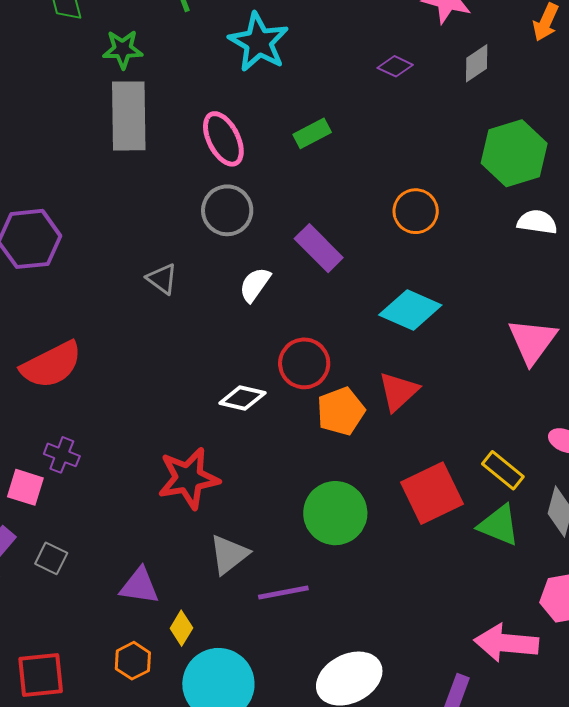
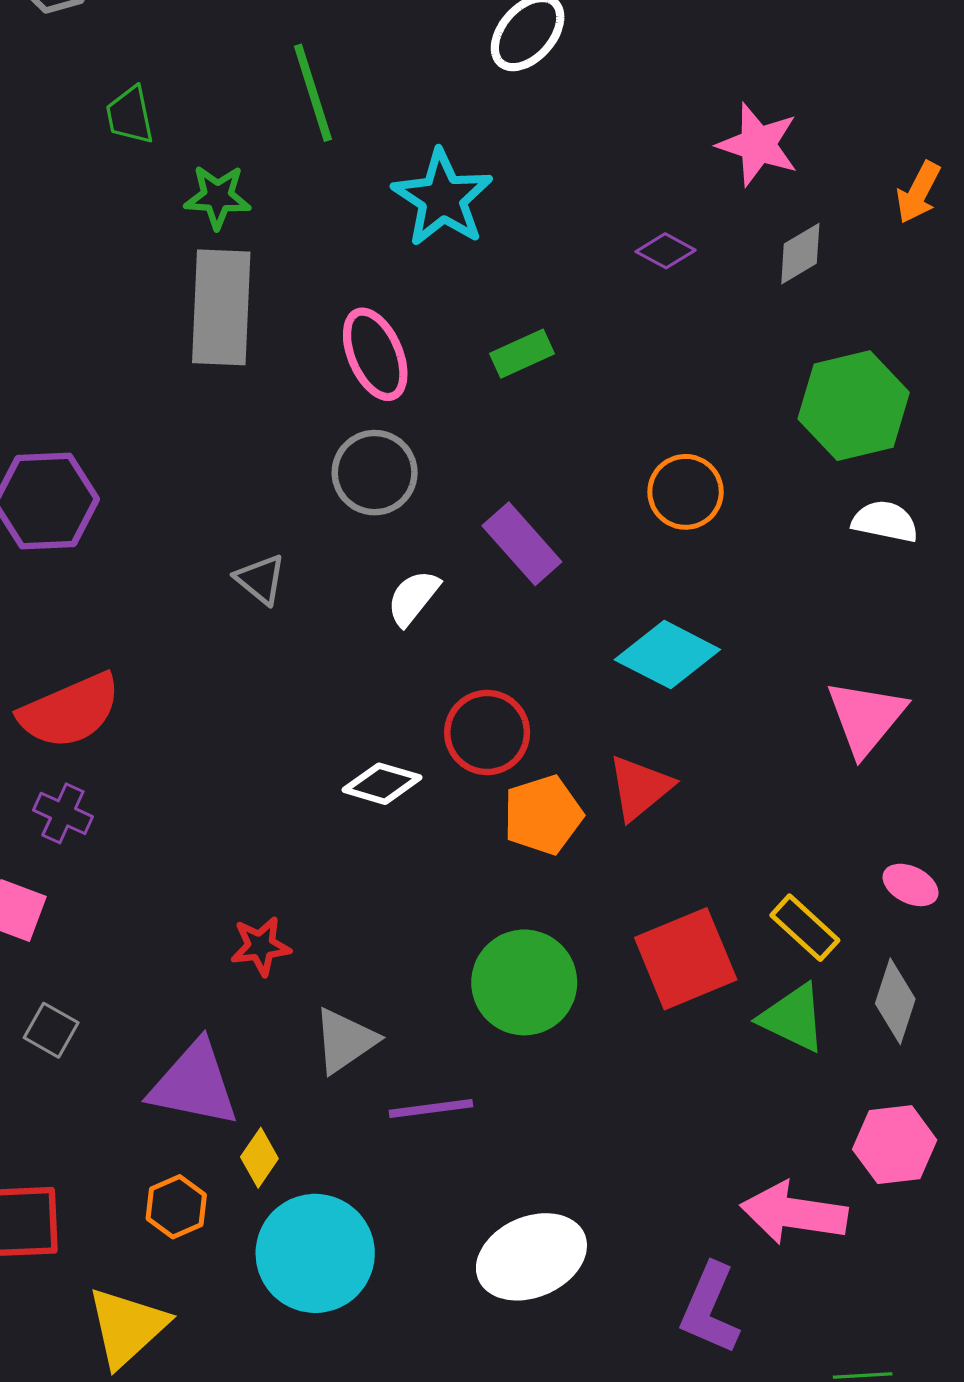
purple cross: (62, 455) -> (63, 813), moved
red star: (188, 478) -> (261, 946), moved, size x0.6
purple triangle: (139, 586) -> (194, 1084), size x1.4

